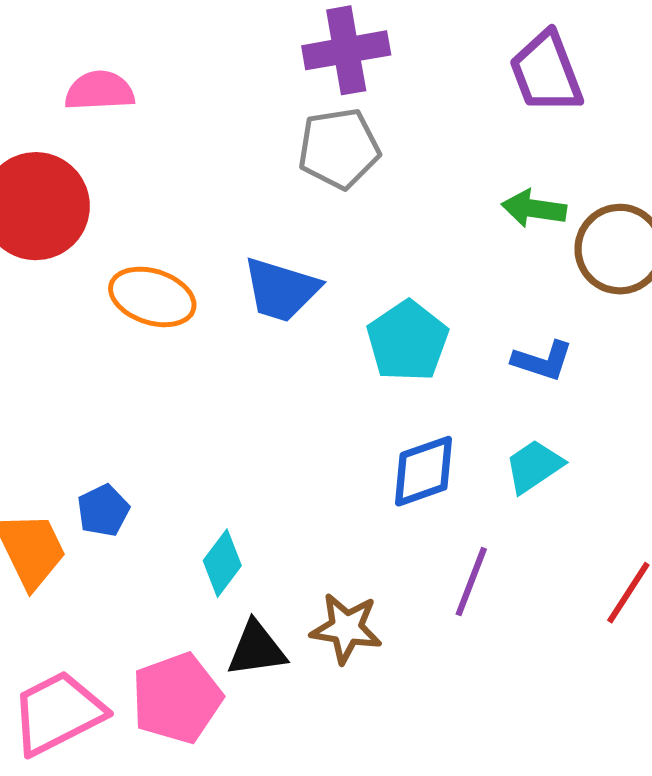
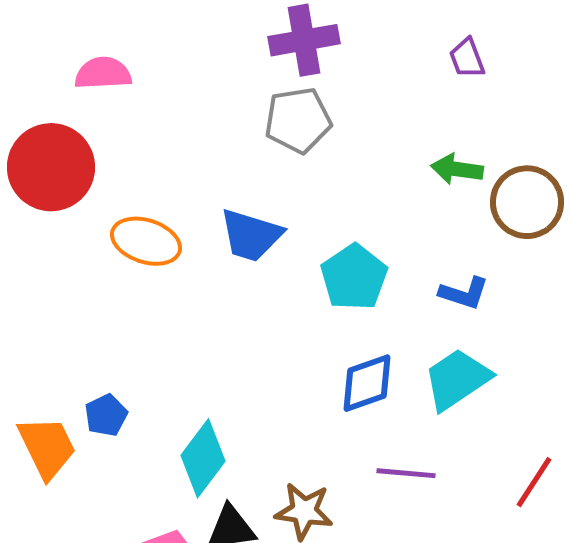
purple trapezoid: (546, 72) -> (467, 58), size x0.6
cyan trapezoid: (534, 466) -> (457, 379), size x1.4
cyan diamond: (222, 563) -> (203, 458), size x1.4
purple line: (471, 582) -> (406, 473), turned 74

